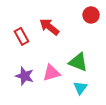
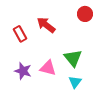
green triangle: (78, 62) -> (73, 58), turned 30
pink triangle: (51, 73) -> (48, 68), turned 30

